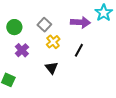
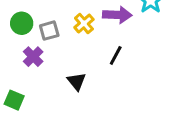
gray square: (44, 25) -> (49, 31), moved, turned 32
yellow cross: (53, 42) -> (84, 23), moved

